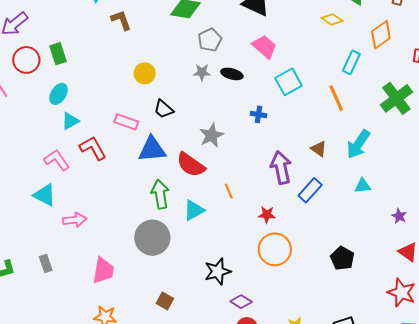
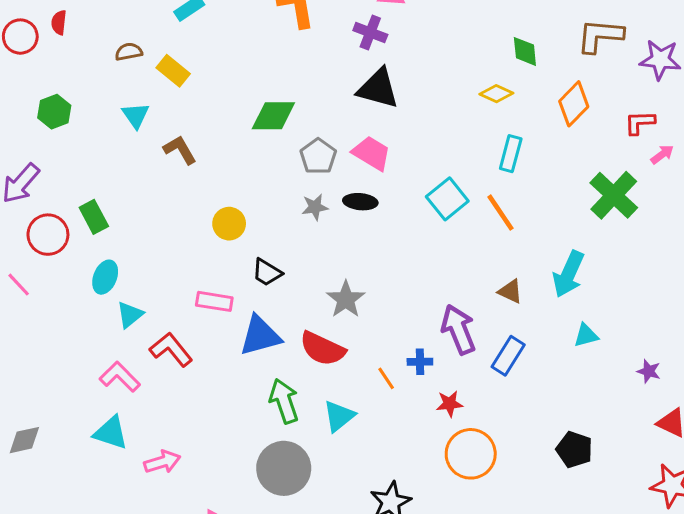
pink trapezoid: (264, 47) -> (371, 153), moved
cyan rectangle: (351, 62) -> (511, 154), moved
orange line: (336, 98) -> (500, 213), moved
blue cross: (258, 114) -> (420, 362), moved

